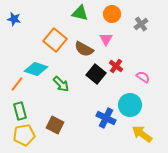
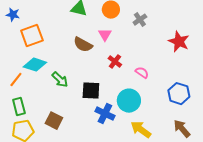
orange square: (55, 40) -> (32, 36), moved, turned 30
black square: (96, 74) -> (91, 91), moved, turned -36

